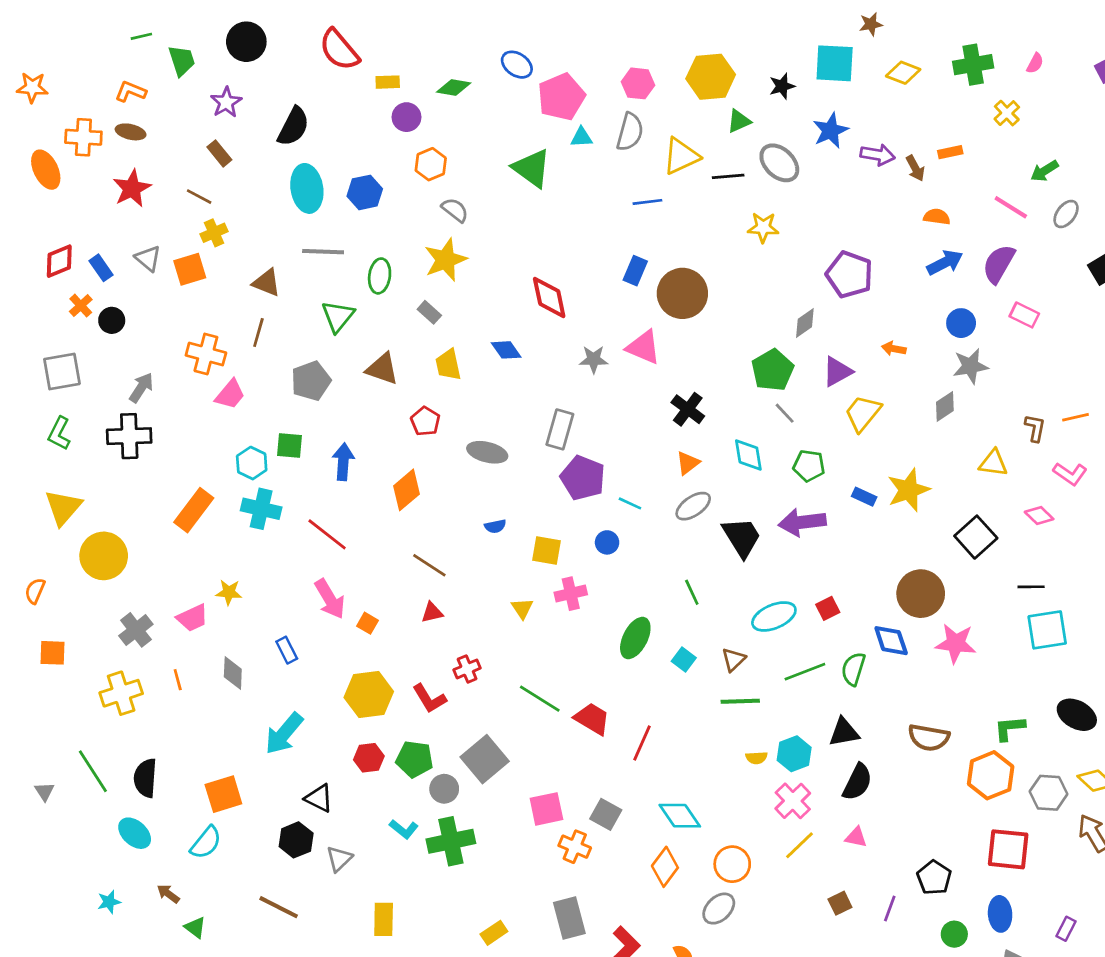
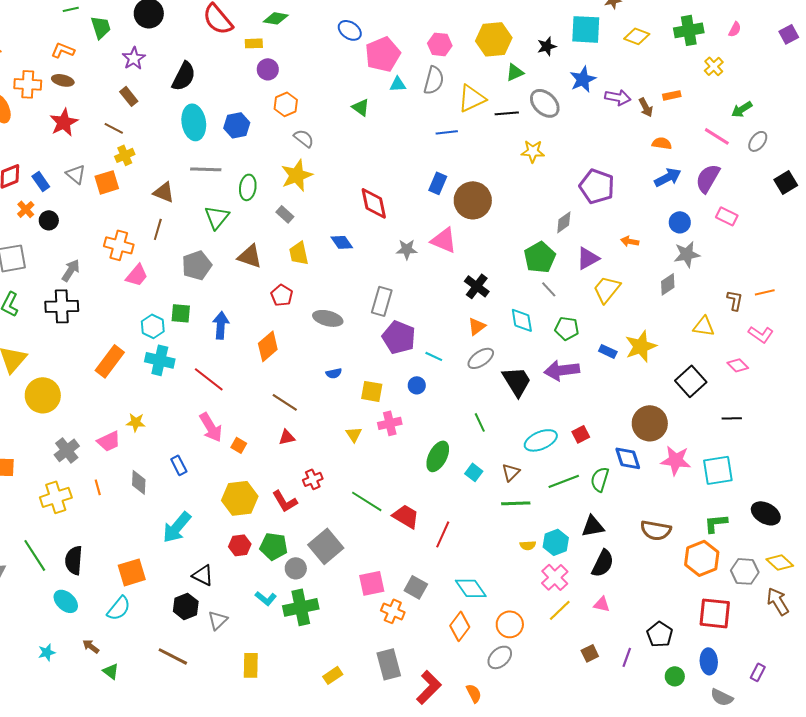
green diamond: (454, 87) -> (276, 18), moved
green triangle: (532, 168) -> (361, 107), size x0.6
cyan square: (1047, 630) -> (718, 470), moved

